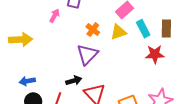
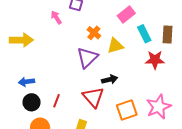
pink arrow: (55, 16) -> (56, 17), turned -64
yellow triangle: (118, 32) -> (115, 46), moved
black arrow: (74, 81) -> (110, 79), moved

